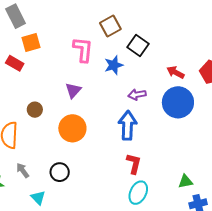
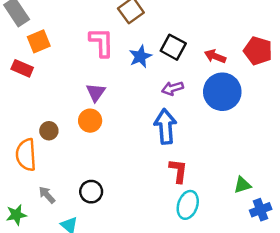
black square: (138, 46) -> (173, 47), moved
brown circle: (35, 110) -> (49, 131), moved
orange circle: (72, 128) -> (90, 121), moved, size x0.7

